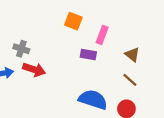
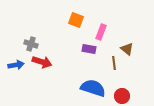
brown line: (130, 80) -> (114, 63), moved, turned 40

